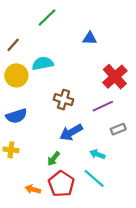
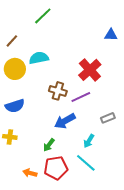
blue triangle: (90, 38) -> (111, 35), moved
red cross: (115, 77) -> (90, 70), moved
purple line: (103, 106) -> (81, 97), moved
cyan arrow: (97, 154) -> (89, 141), turned -80
red pentagon: (61, 184) -> (56, 168), turned 30

